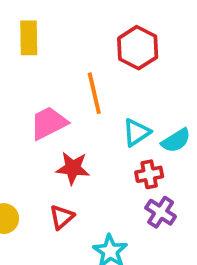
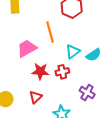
red cross: (149, 174) -> (62, 72), moved

